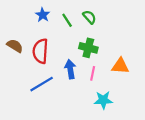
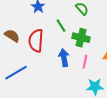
green line: (67, 20) -> (61, 26), moved
blue line: (42, 84) -> (16, 73), moved

